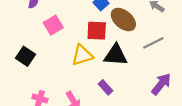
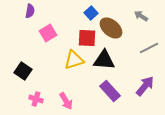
gray line: (153, 43) -> (149, 48), moved
black square: (25, 56) -> (23, 71), moved
purple rectangle: (106, 87) -> (110, 91), moved, size x1.5

